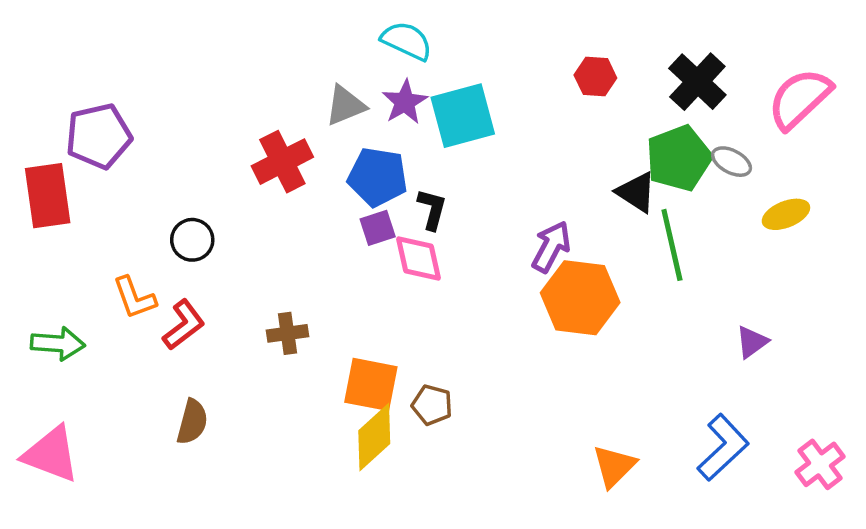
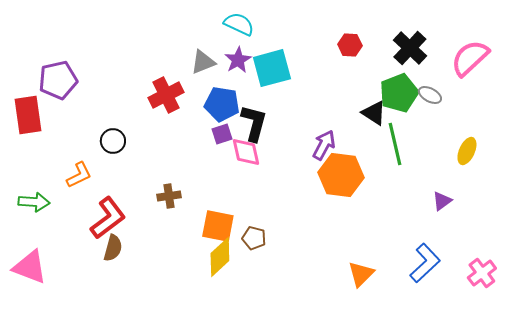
black L-shape: (432, 209) -> (254, 123), size x1.5
yellow ellipse: (786, 214) -> (467, 151), moved, turned -44
orange L-shape: (134, 298) -> (79, 175), turned -96
red L-shape: (184, 325) -> (108, 218), moved, size x1.4

